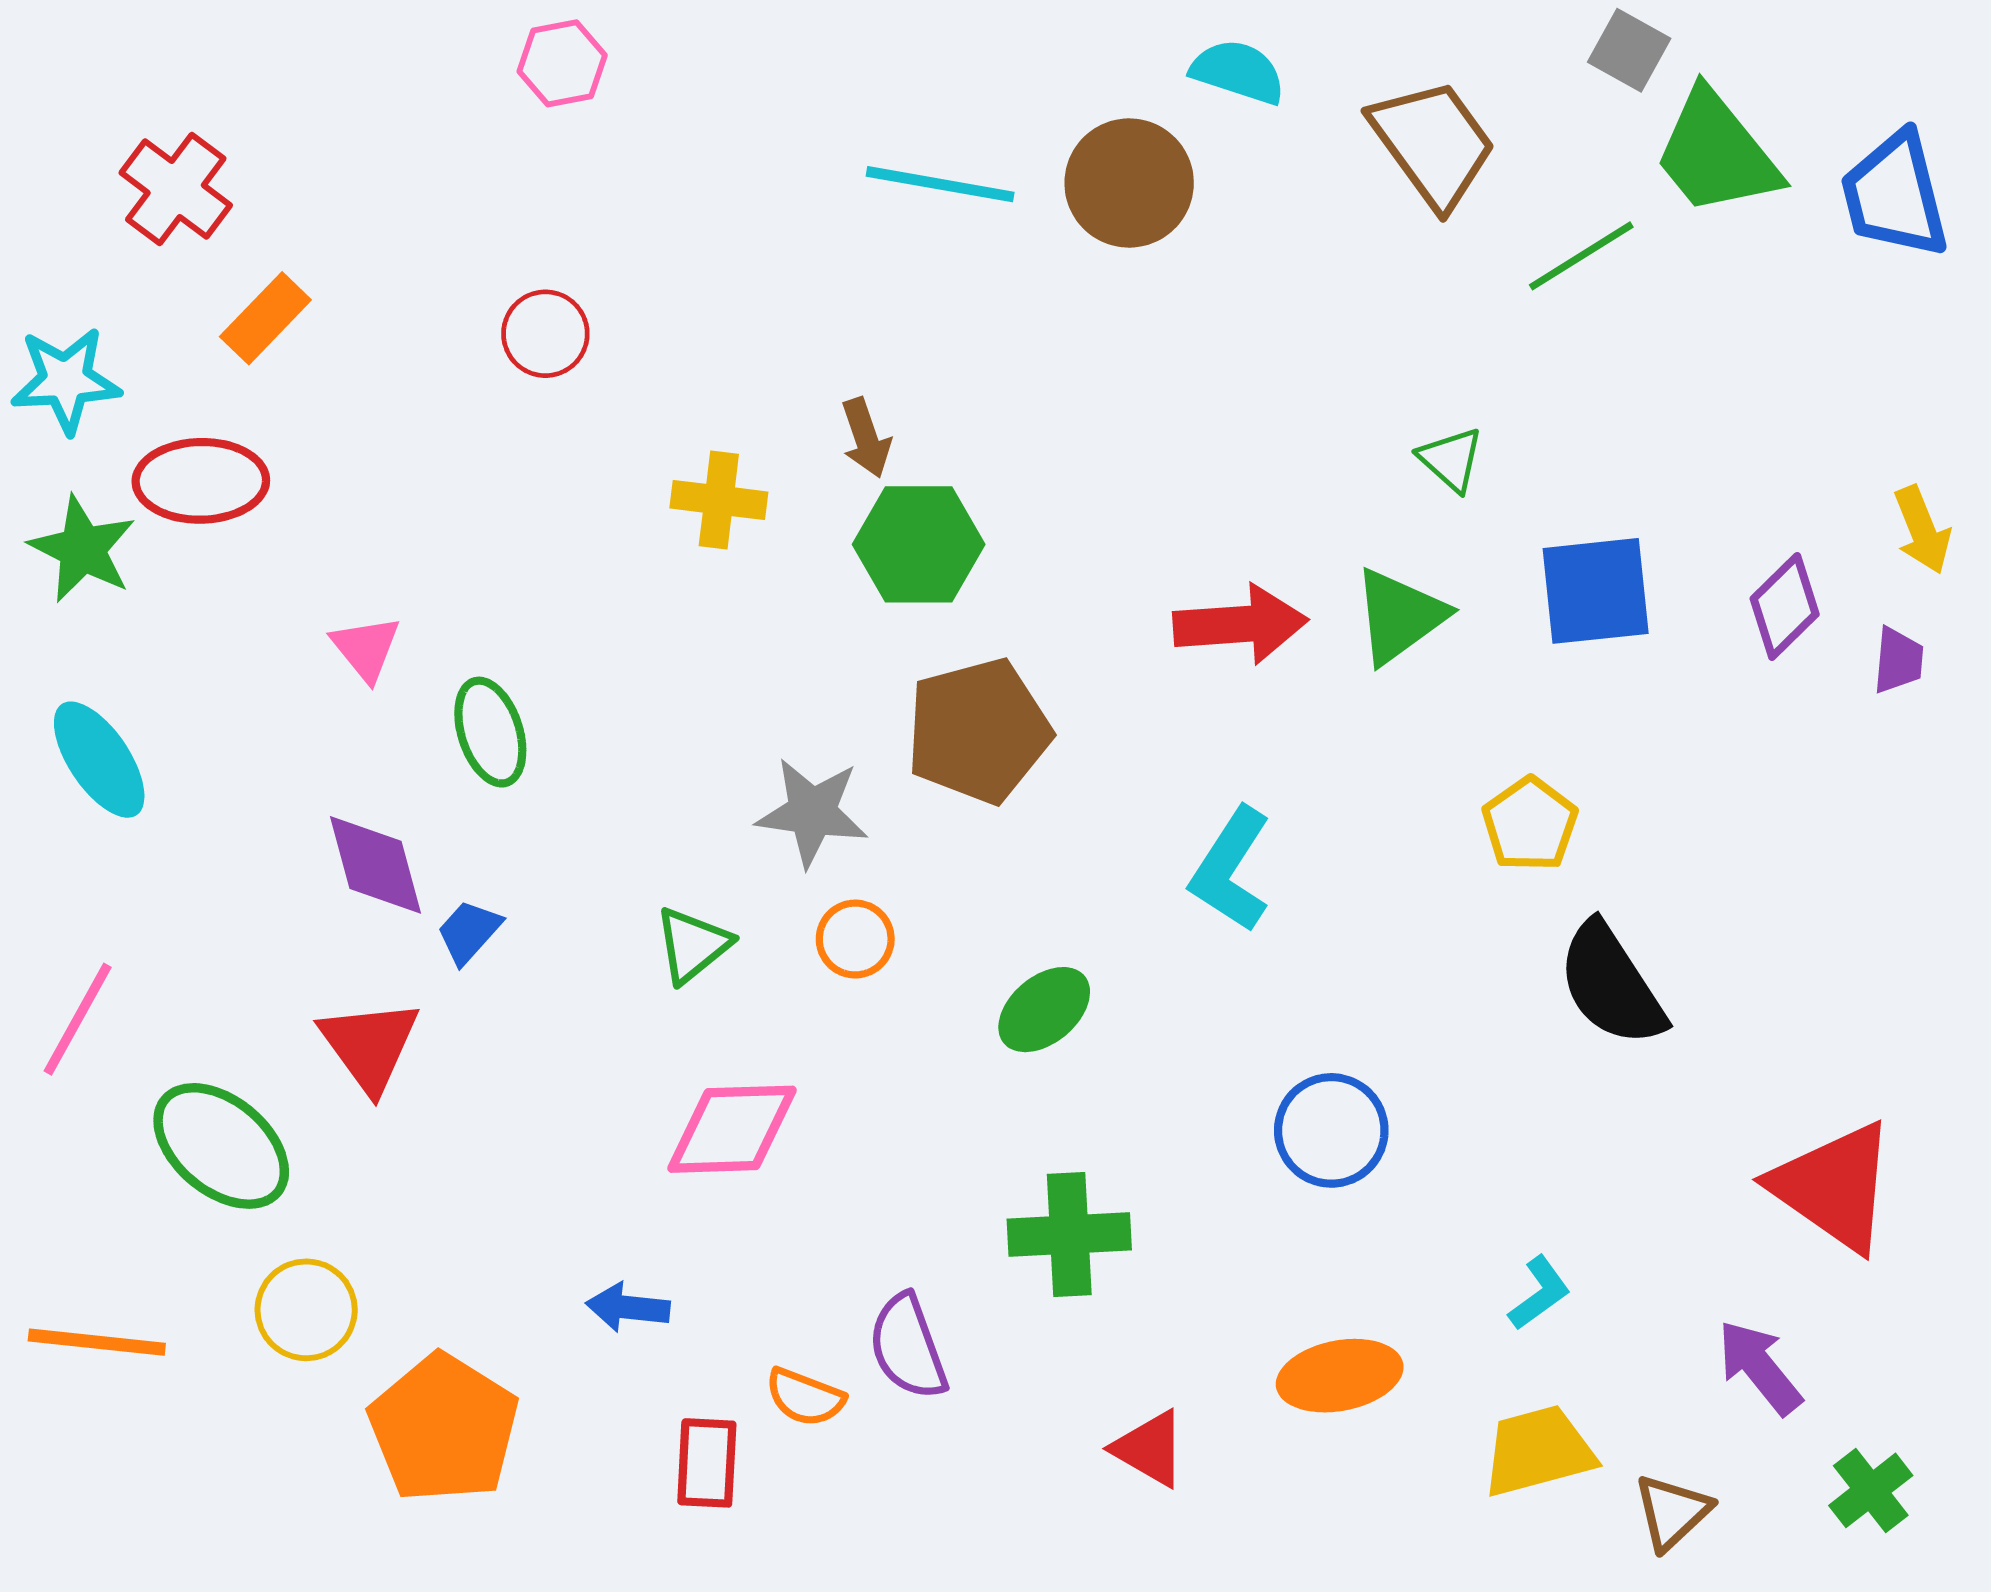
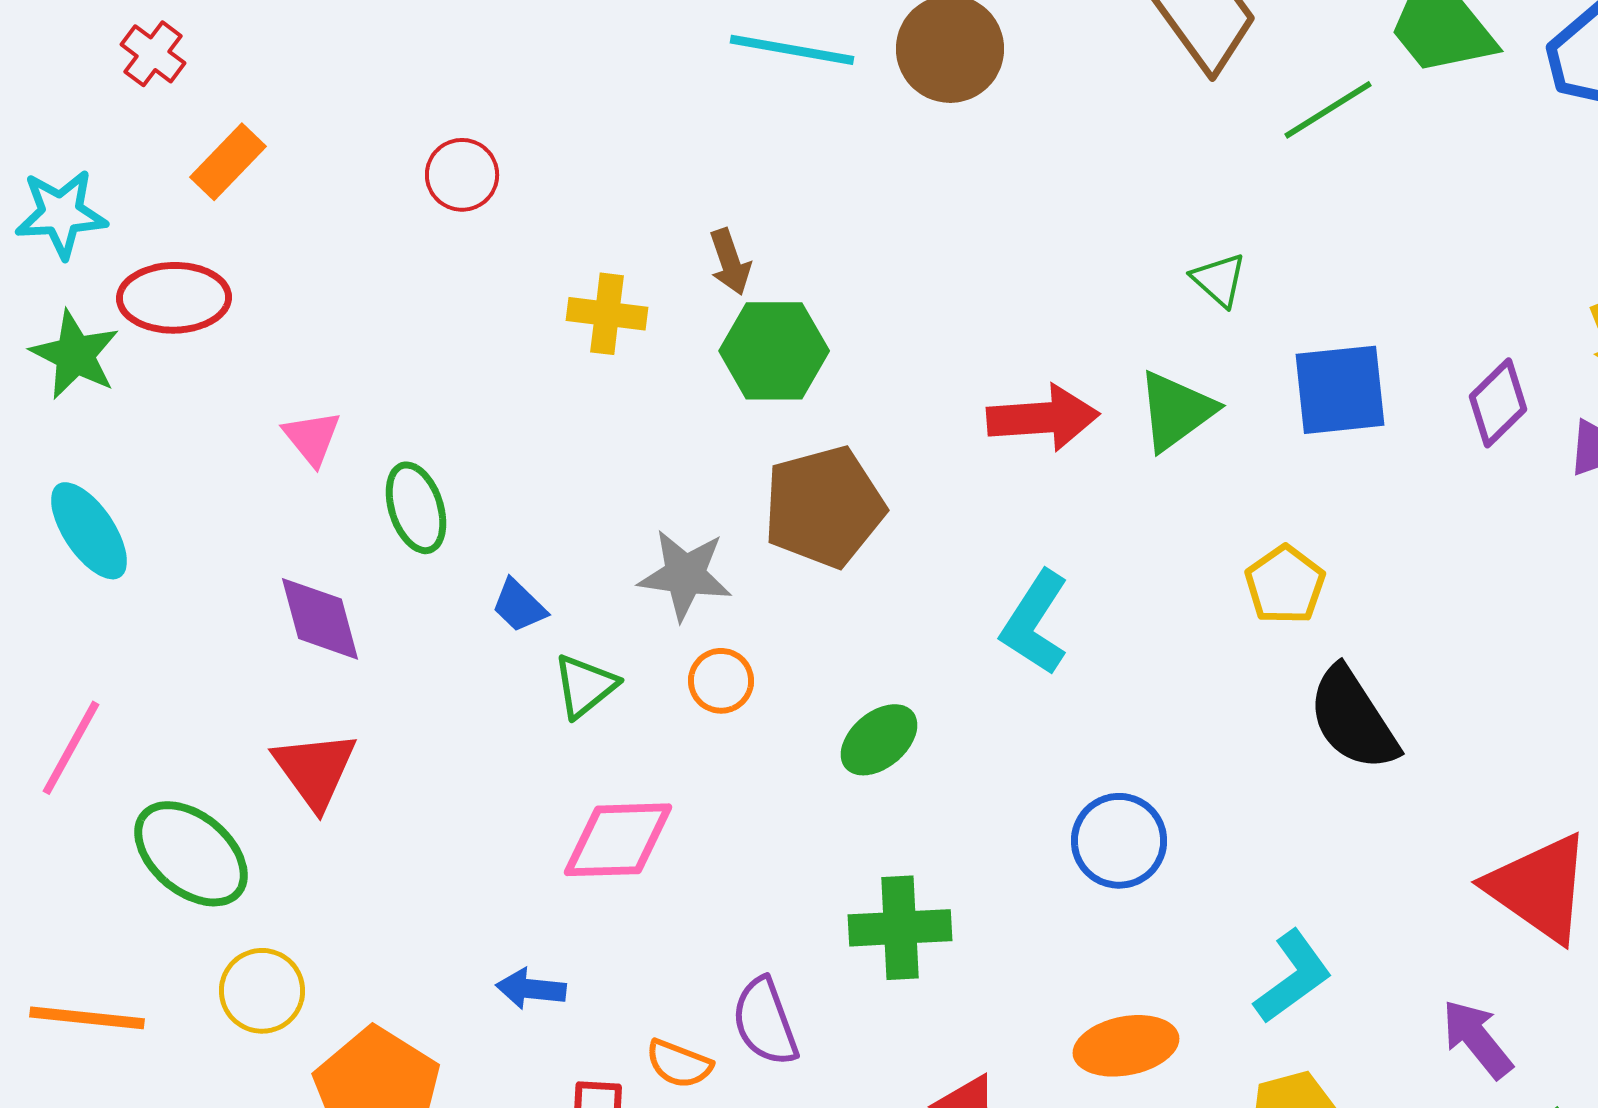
red cross: (176, 189) -> (153, 54), size x0.7
blue trapezoid: (469, 932) -> (519, 606), moved, turned -88
cyan L-shape: (1539, 1293) -> (1293, 977), size x1.5

